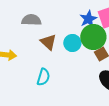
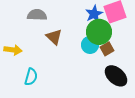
cyan circle: (72, 43) -> (90, 45), moved
cyan semicircle: (43, 77) -> (31, 77), moved

